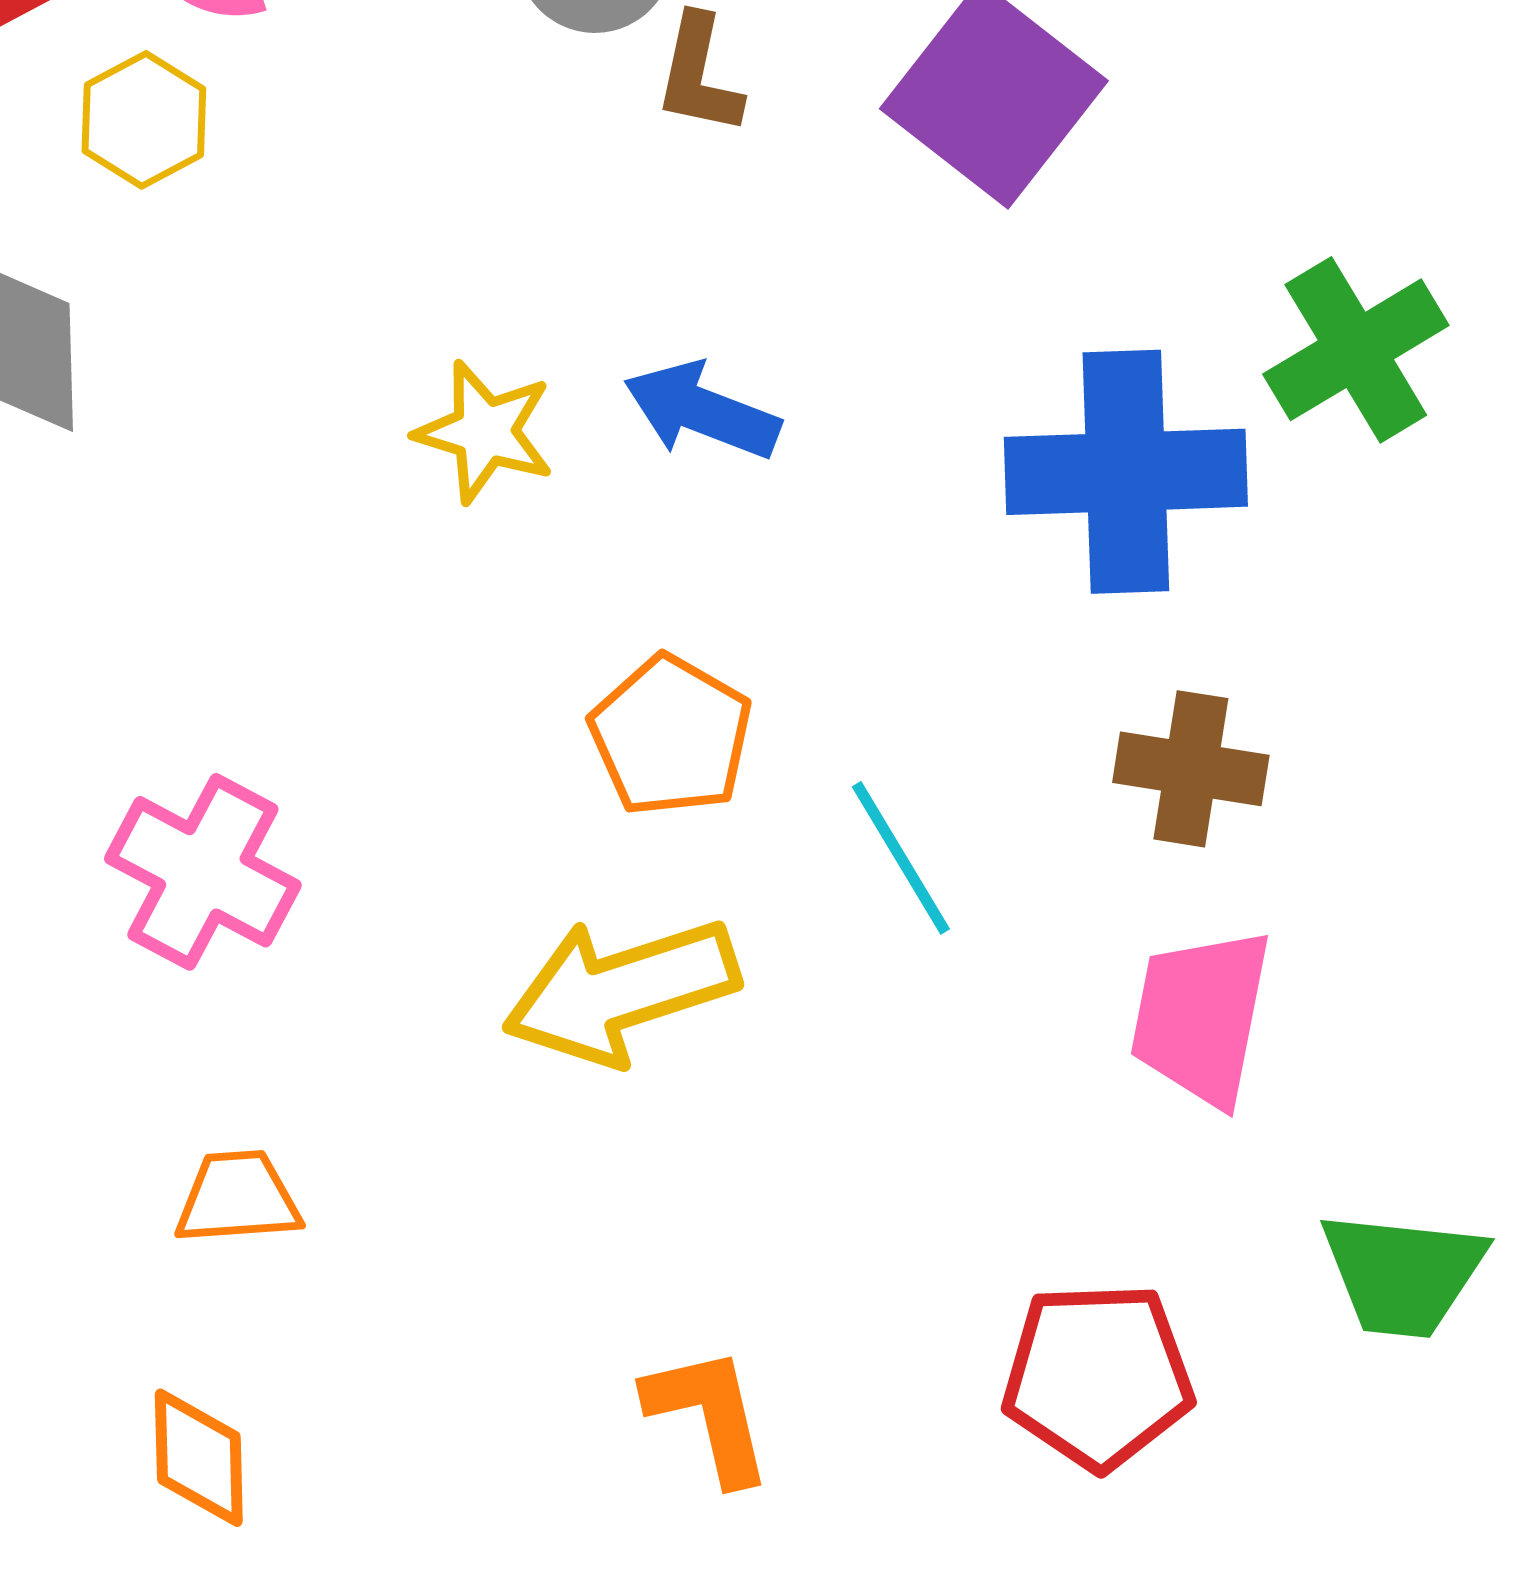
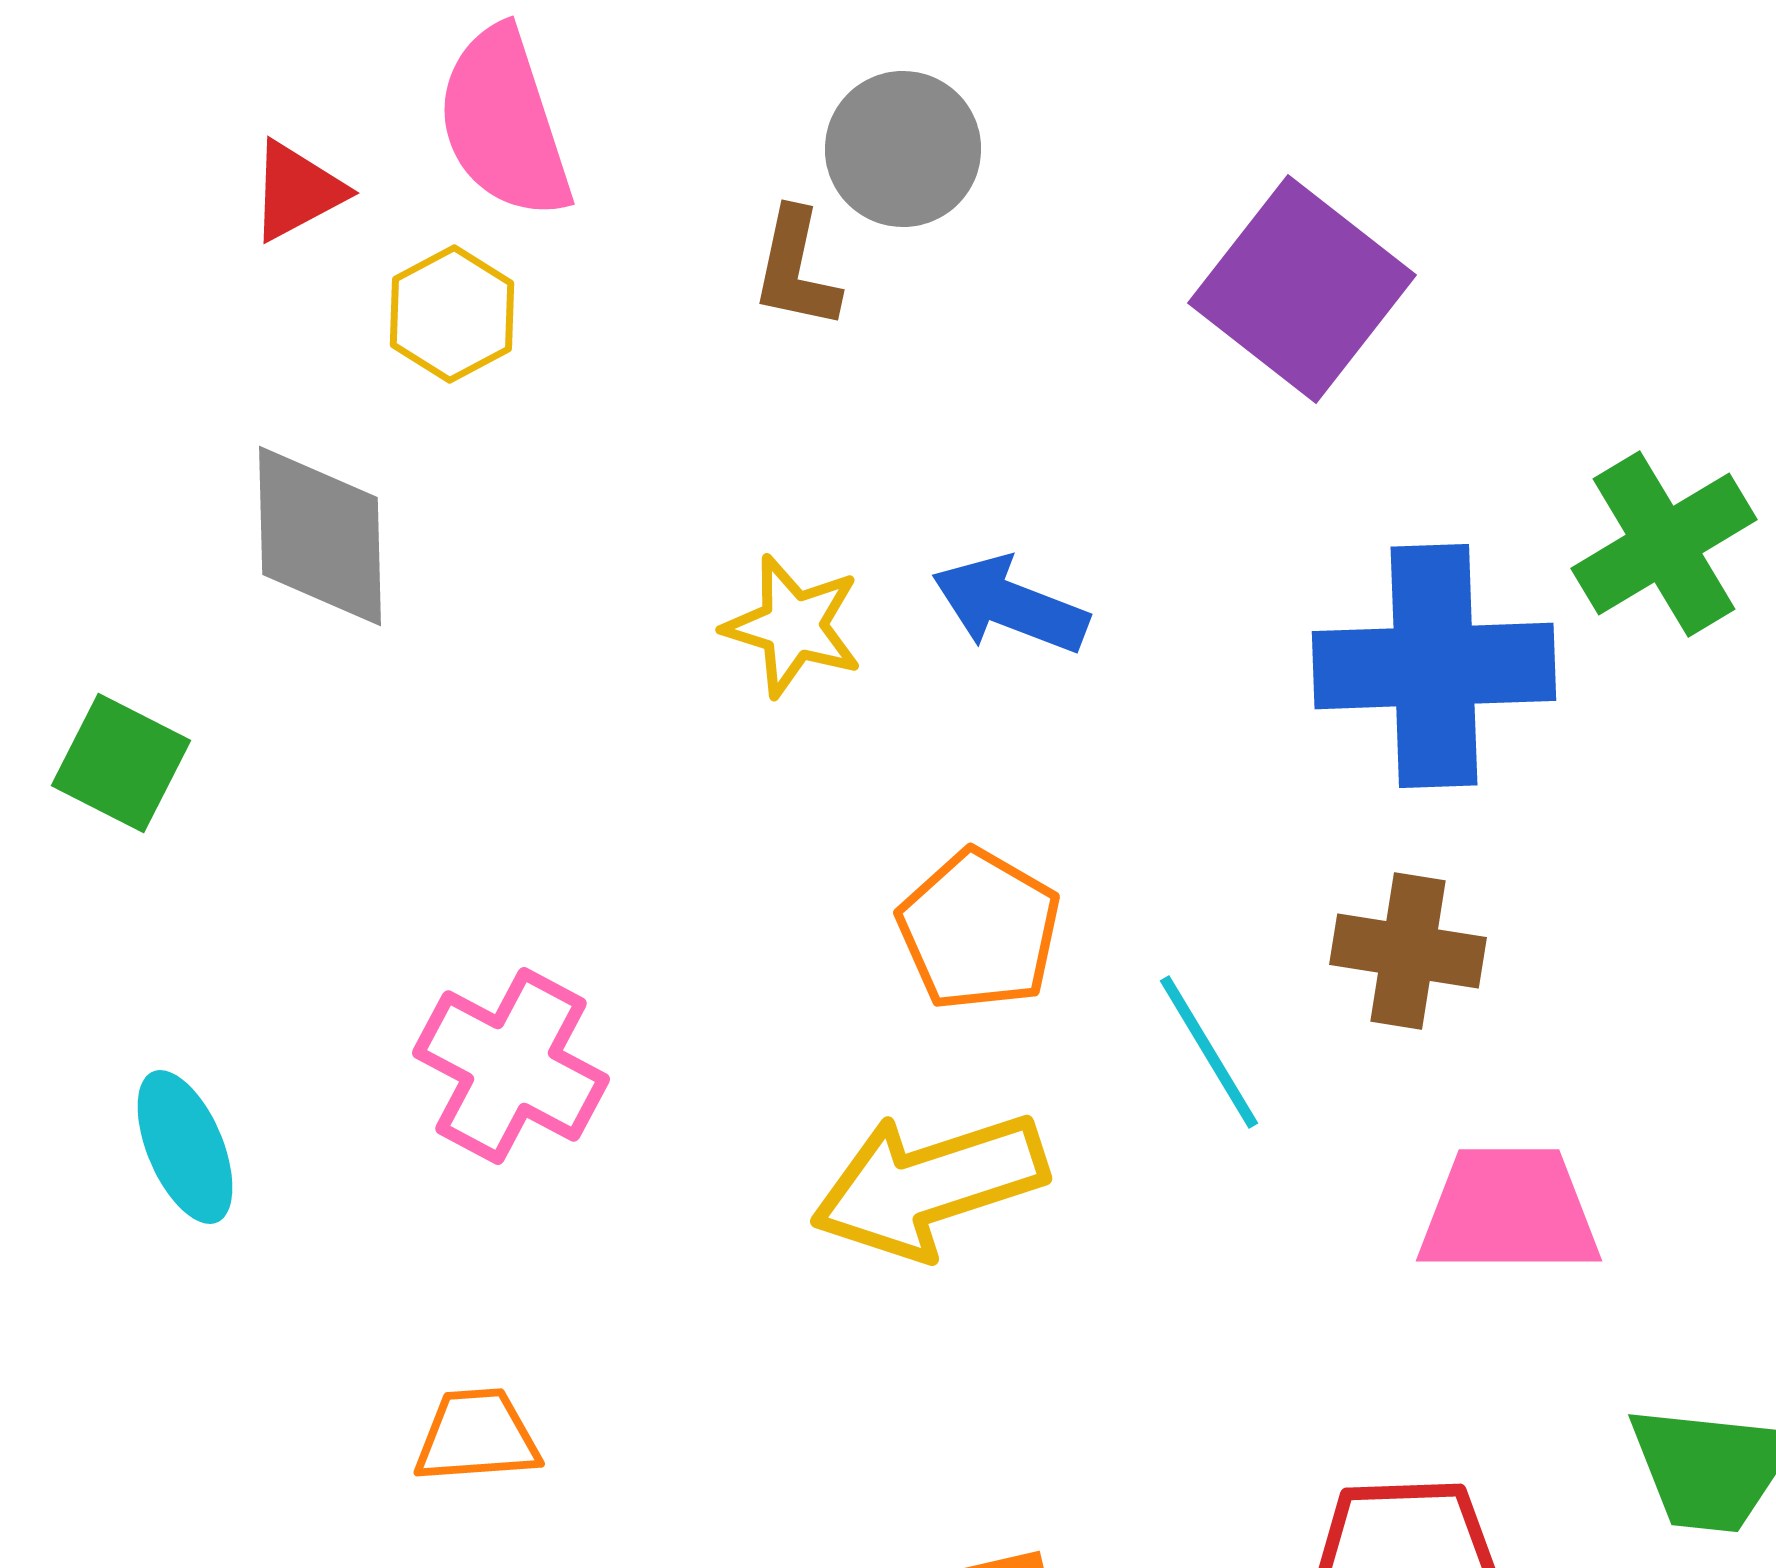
brown L-shape: (699, 75) -> (796, 269), moved
brown cross: (1191, 769) -> (1408, 951), moved
pink trapezoid: (1201, 1017) -> (1509, 1211), turned 79
orange trapezoid: (238, 1198) -> (477, 1436), moved

